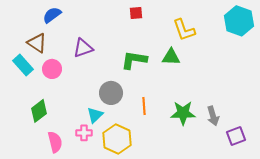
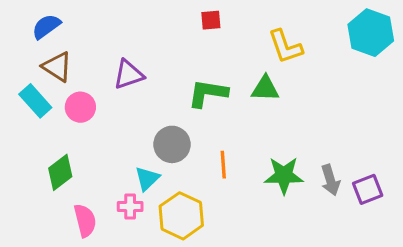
blue semicircle: (52, 15) -> (46, 26), moved
purple square: (236, 136) -> (368, 189), moved

